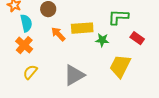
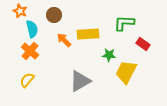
green star: (102, 40) -> (109, 55), moved
yellow semicircle: (30, 72) -> (27, 80), moved

